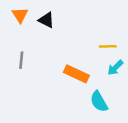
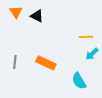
gray line: (21, 60) -> (15, 62), moved
orange rectangle: (76, 74) -> (46, 63), moved

